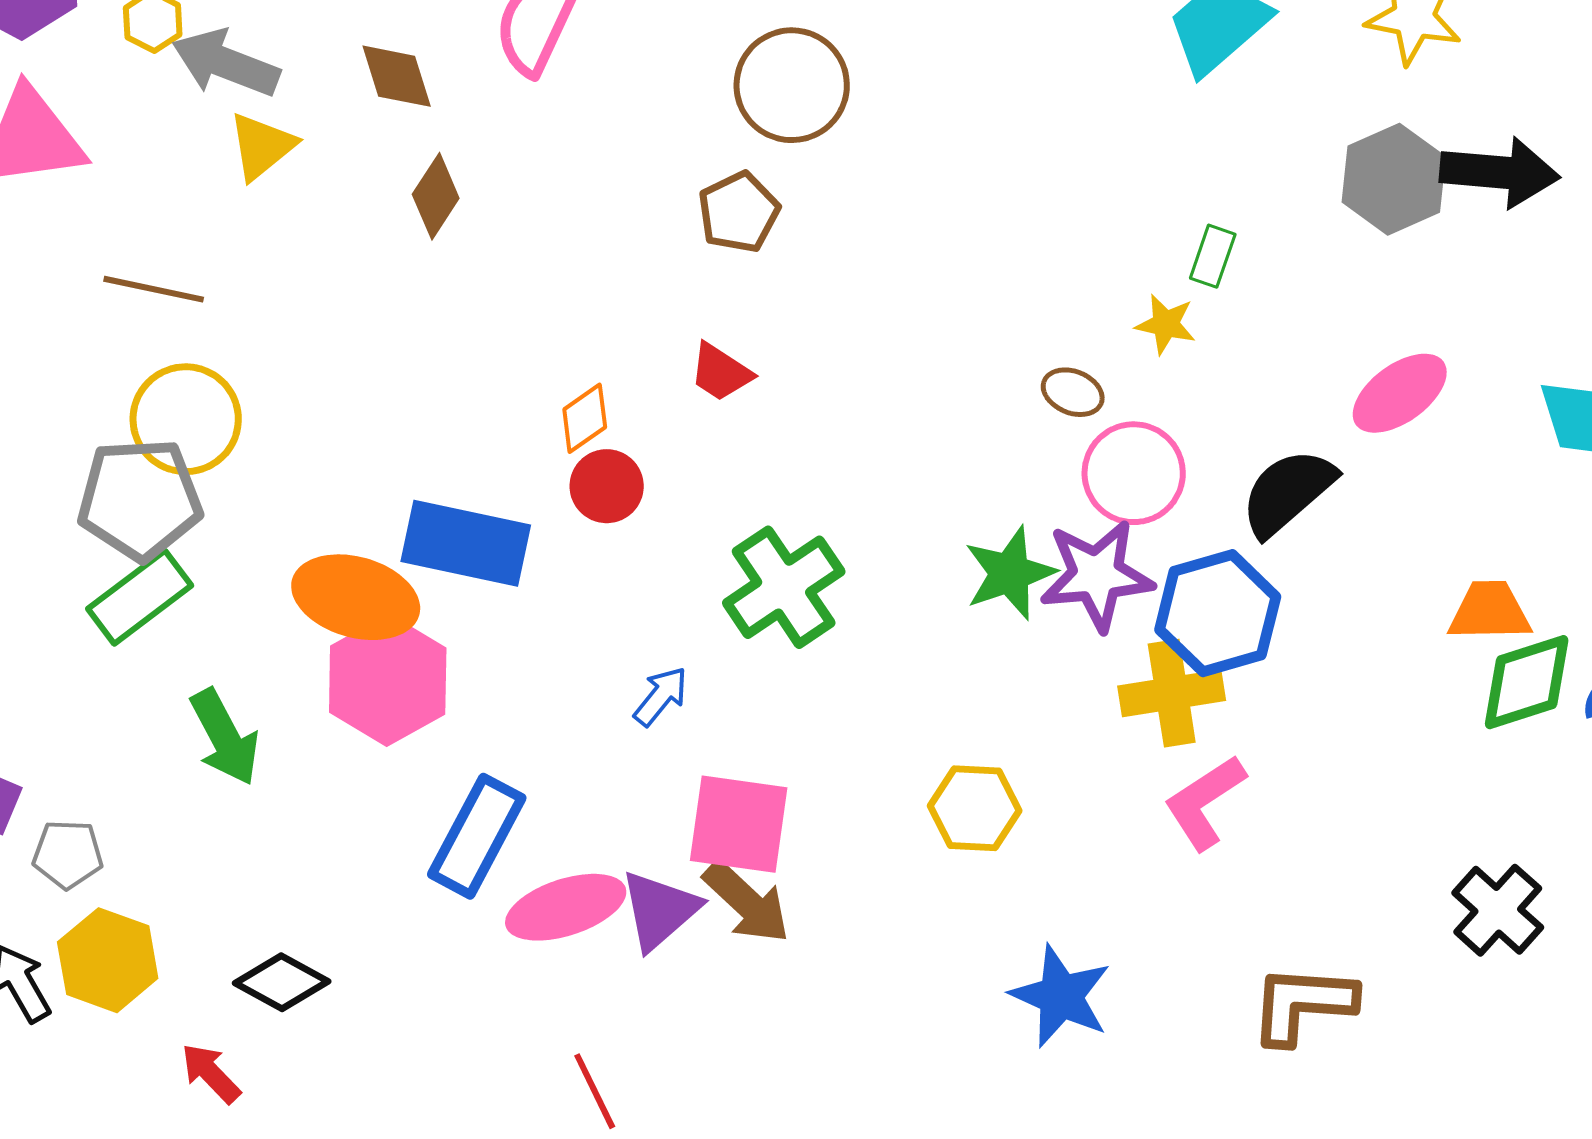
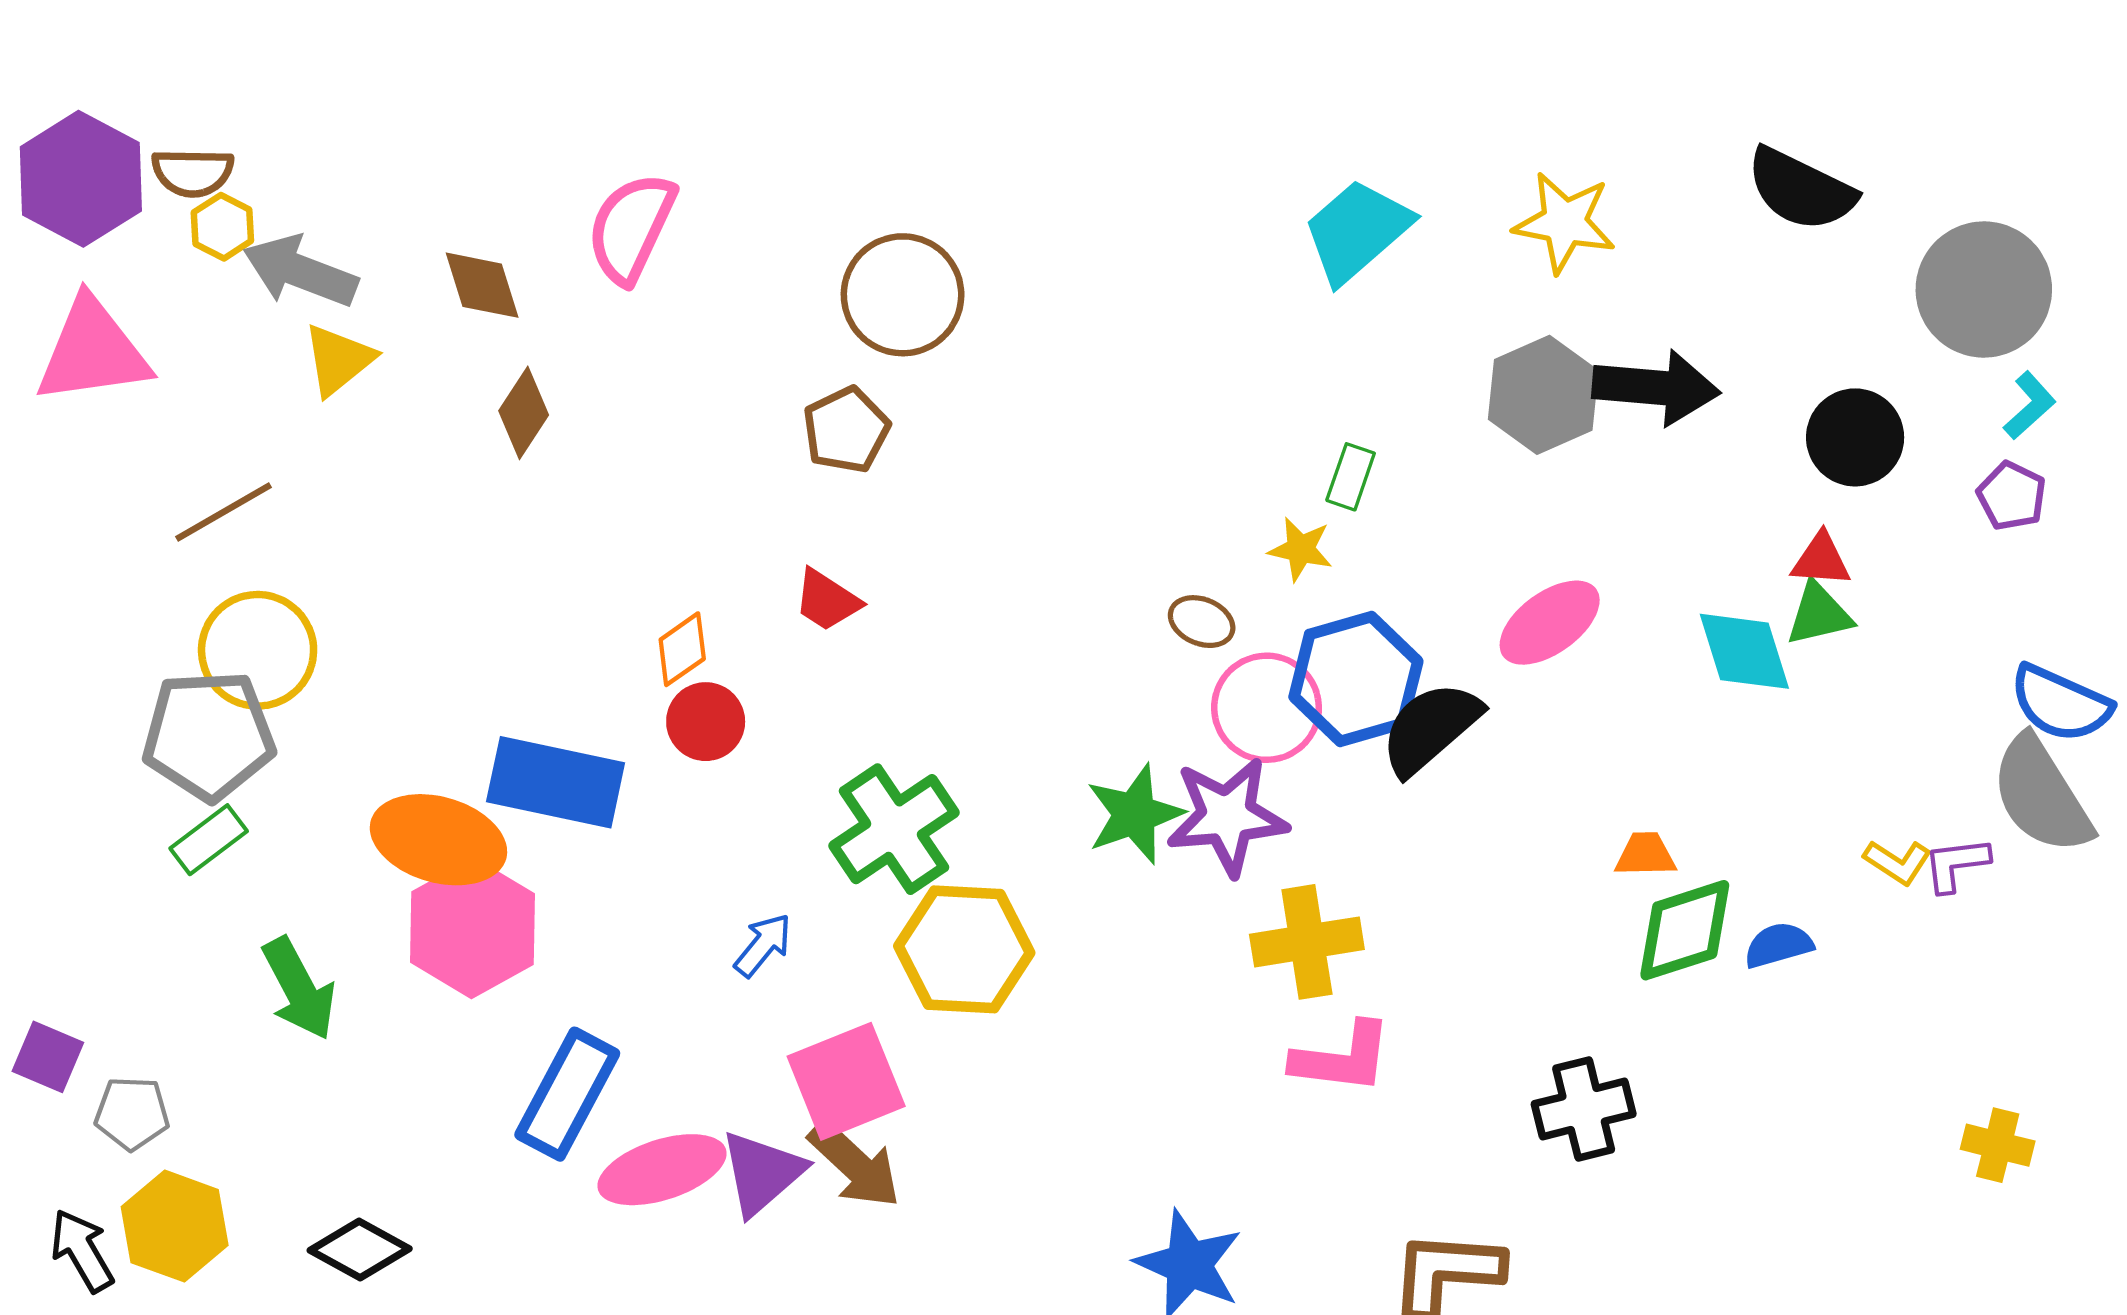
brown line: (154, 289) -> (224, 512), turned -42
green rectangle: (140, 597) -> (209, 840), size x0.7
orange trapezoid: (1490, 611) -> (1645, 855), size x0.7
blue hexagon: (1218, 613) -> (1356, 679), moved
pink L-shape: (1205, 802) -> (1342, 1058), turned -140
yellow hexagon: (975, 808) -> (964, 949), moved, size x1.4
pink square: (739, 824) -> (846, 1081), turned -30
black cross: (1498, 910) -> (1584, 1109), moved, turned 34

